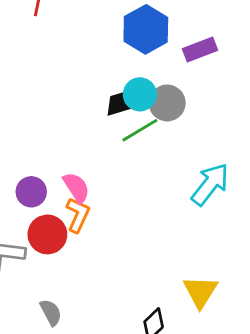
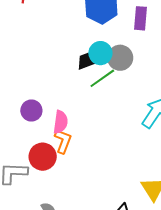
purple rectangle: (200, 49) -> (141, 18), turned -60
pink semicircle: (76, 187) -> (61, 122), turned 45
purple circle: (31, 192) -> (31, 111), moved

